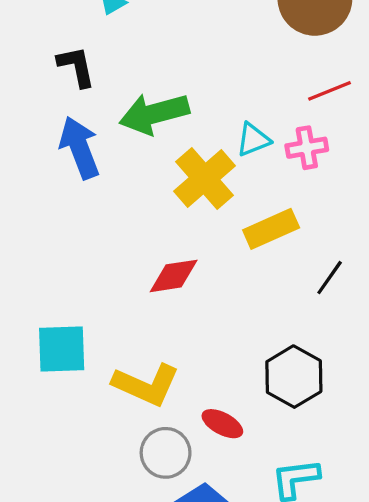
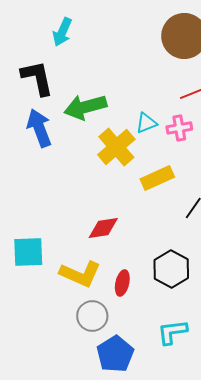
black L-shape: (76, 67) -> (37, 78), size x1.4
red diamond: (174, 276) -> (103, 228), moved
red ellipse: (222, 424) -> (122, 283), moved, turned 75

